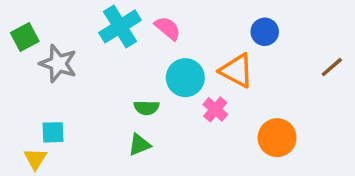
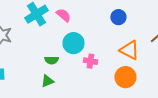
orange triangle: (236, 71) -> (129, 50), moved
pink cross: (215, 109) -> (90, 61), turned -32

